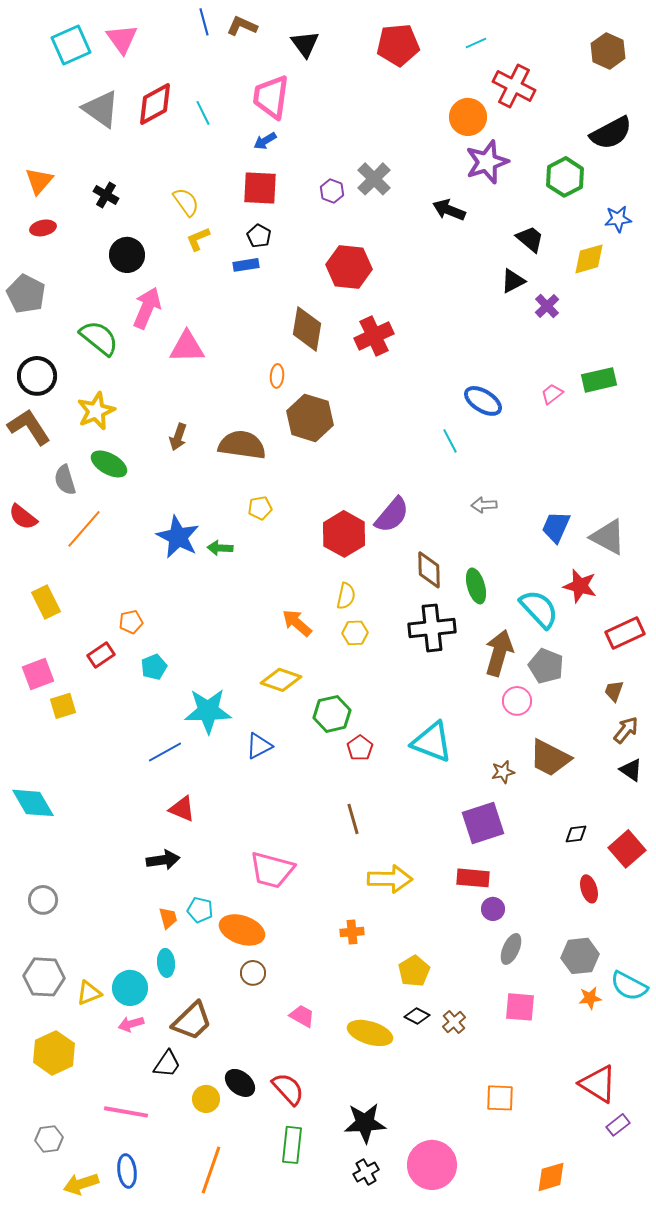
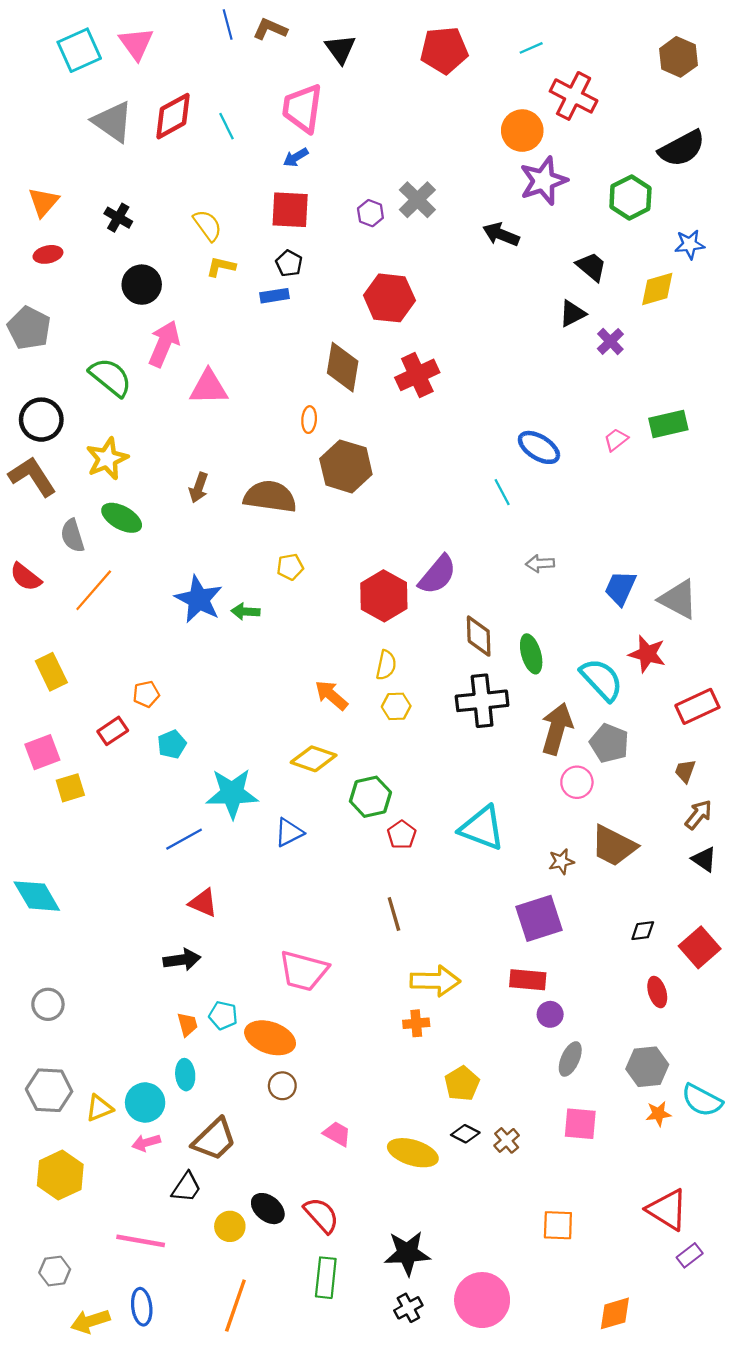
yellow L-shape: (198, 239) -> (221, 267), turned 36
orange cross: (352, 932) -> (416, 1023), moved

